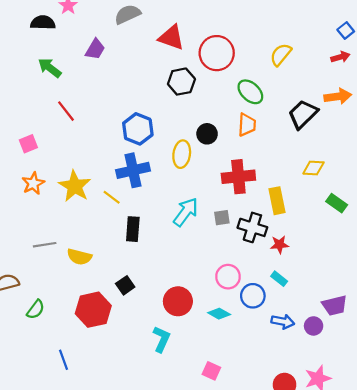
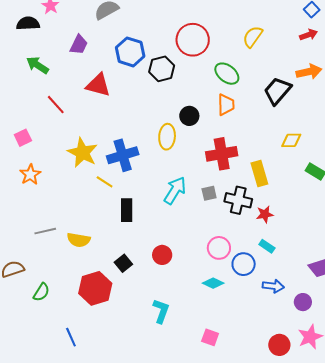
red triangle: (171, 37) -> (98, 85), moved
blue hexagon: (138, 129) -> (130, 52), moved
yellow star: (75, 186) -> (83, 153), moved
red circle: (178, 301) -> (162, 255), moved, size x0.7
purple circle: (314, 326) -> (303, 302), moved

